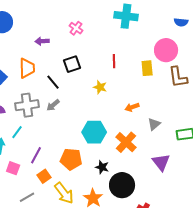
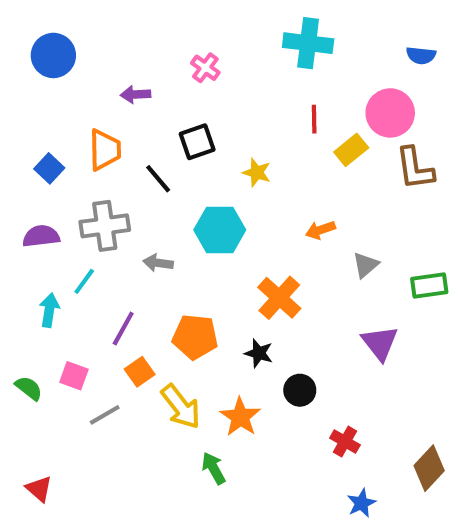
red line: (114, 61) -> (314, 119), moved
yellow rectangle: (147, 68) -> (351, 150), turned 56
yellow star: (100, 87) -> (257, 172), moved
gray arrow: (53, 105) -> (158, 263), moved, turned 48
cyan hexagon: (94, 132) -> (220, 230), moved
orange cross: (126, 142) -> (279, 298), moved
pink square: (13, 168) -> (74, 376), moved
black circle: (122, 185) -> (300, 390), size x0.6

